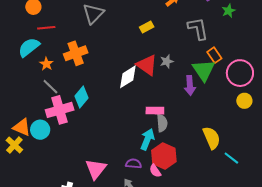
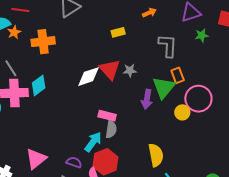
orange star: (46, 64) -> (14, 32), moved
yellow circle: (244, 101) -> (182, 112), moved

